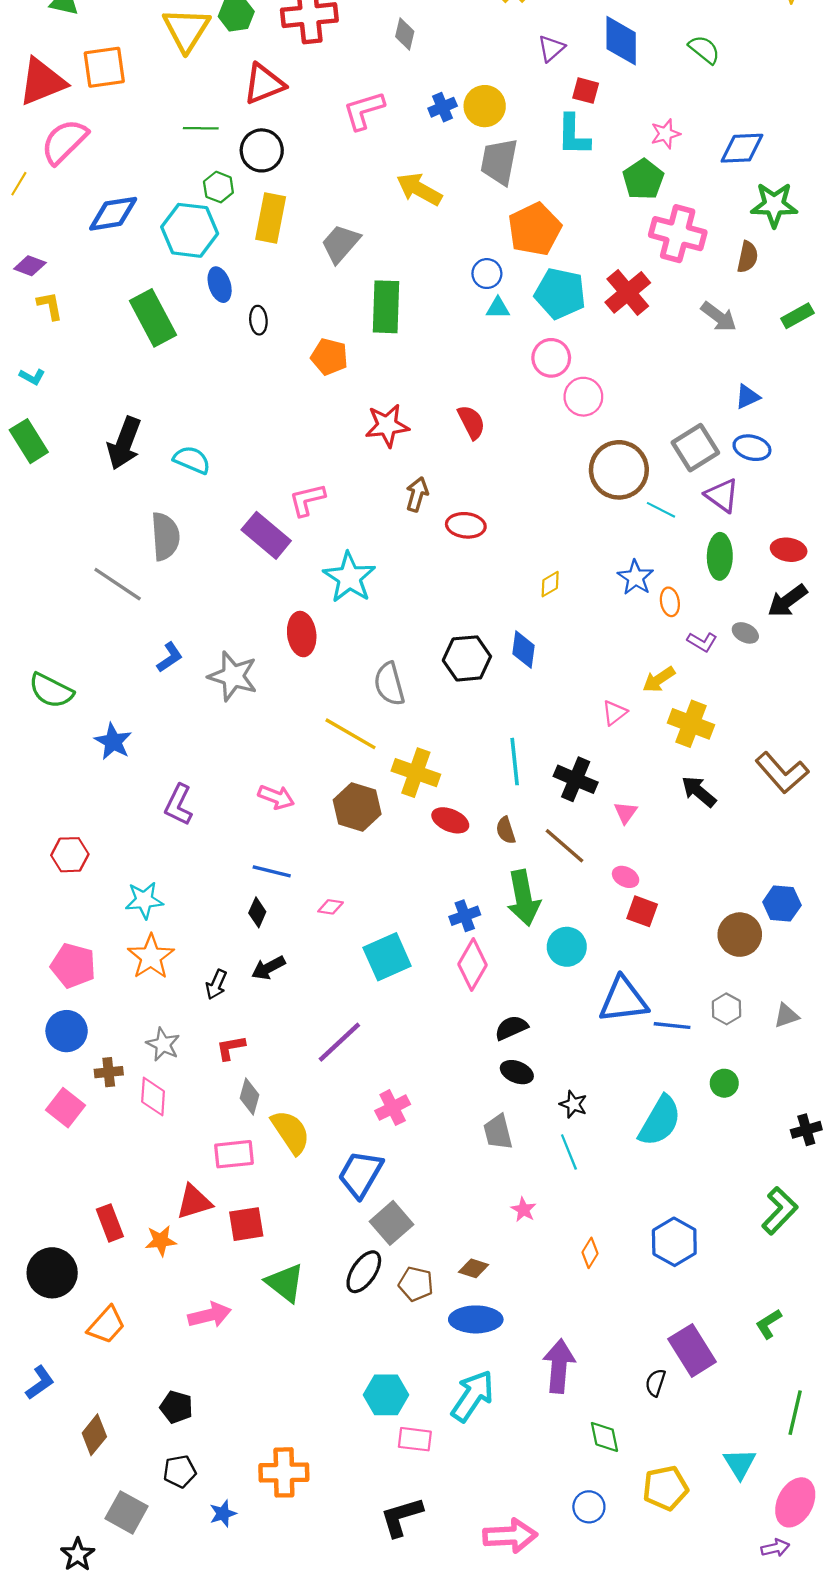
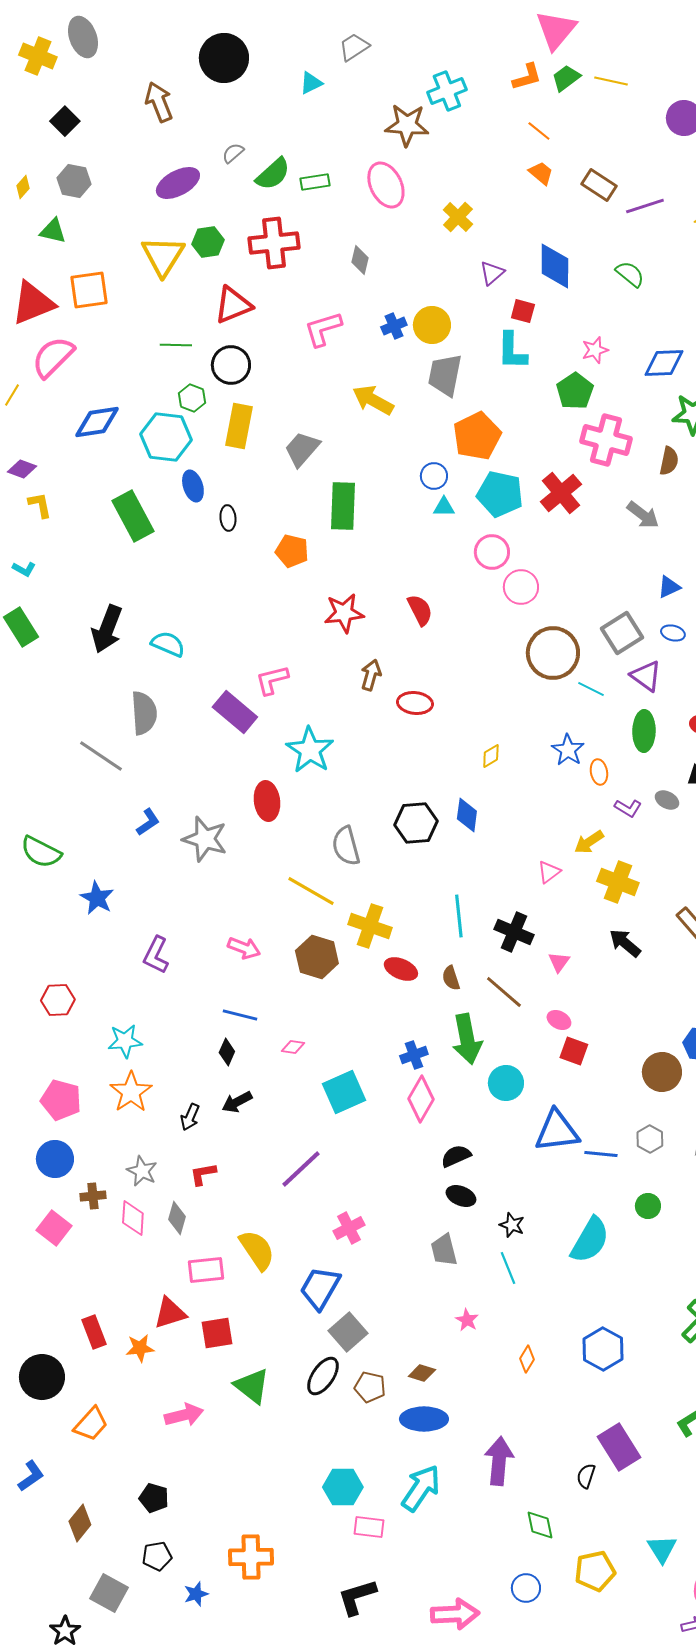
blue ellipse: (752, 448) -> (673, 633), size x0.7
gray diamond: (250, 1097) -> (177, 1218), moved

